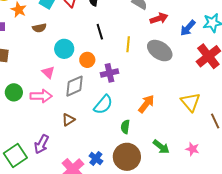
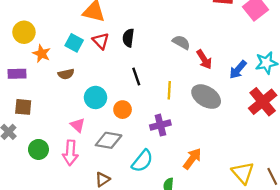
red arrow: (159, 18) -> (204, 59), turned 78
purple cross: (110, 73) -> (160, 125), moved
gray diamond: (75, 86) -> (109, 140), turned 35
pink arrow: (41, 96) -> (70, 153), turned 95
yellow triangle: (190, 102) -> (243, 173), moved

